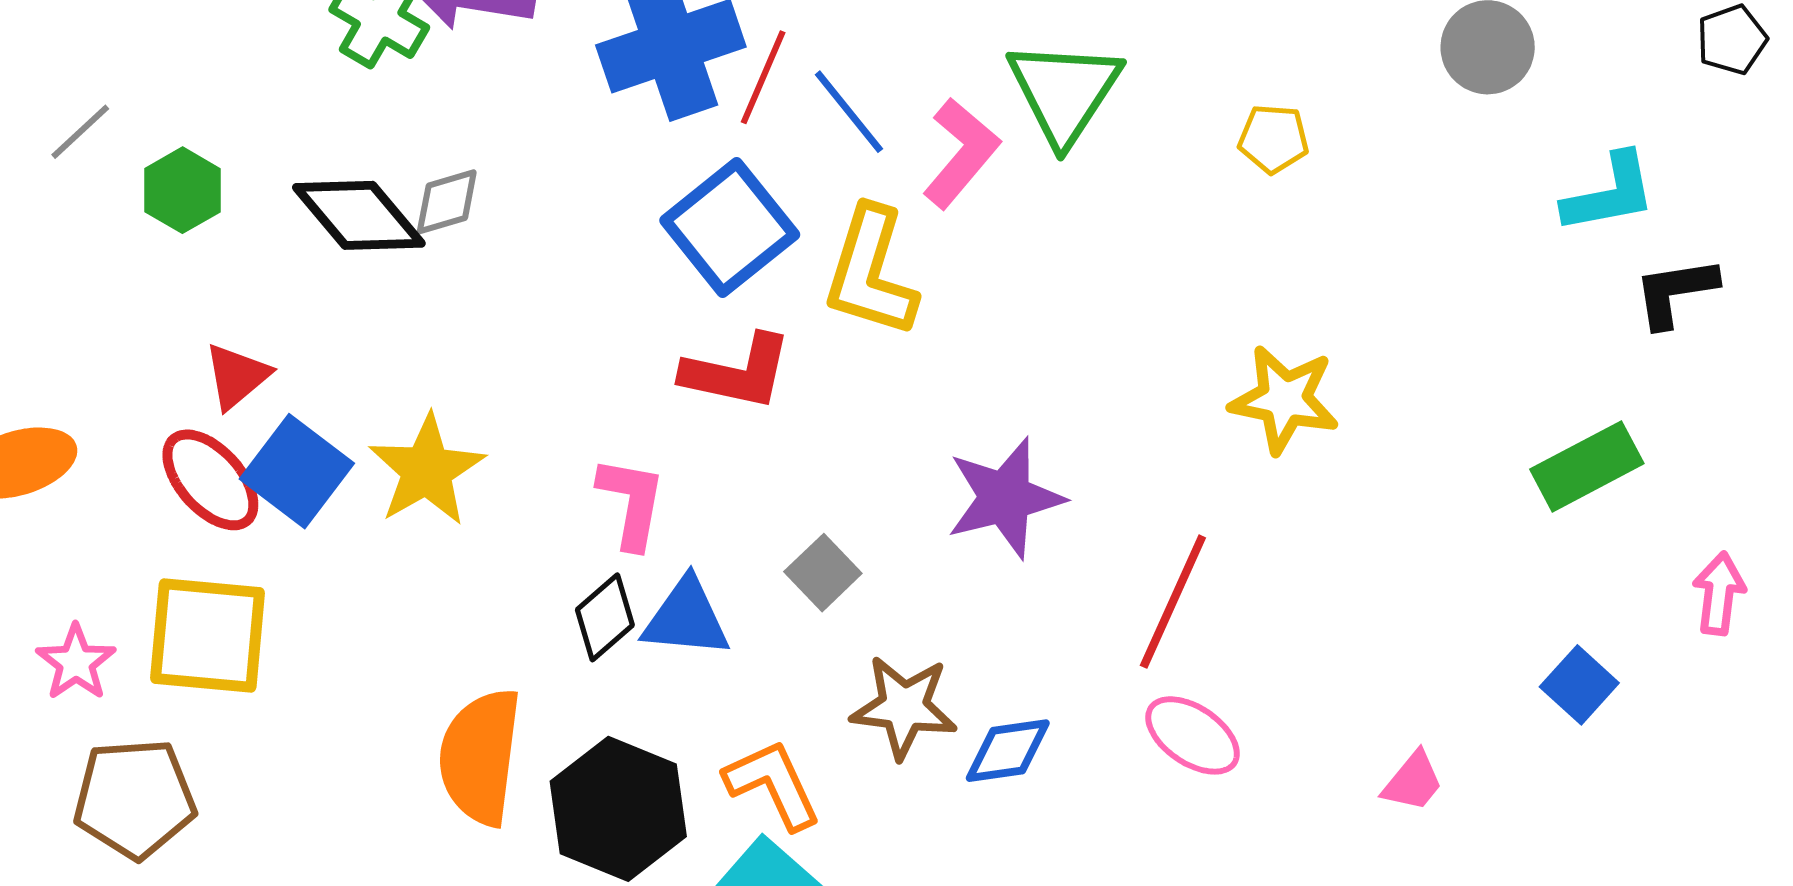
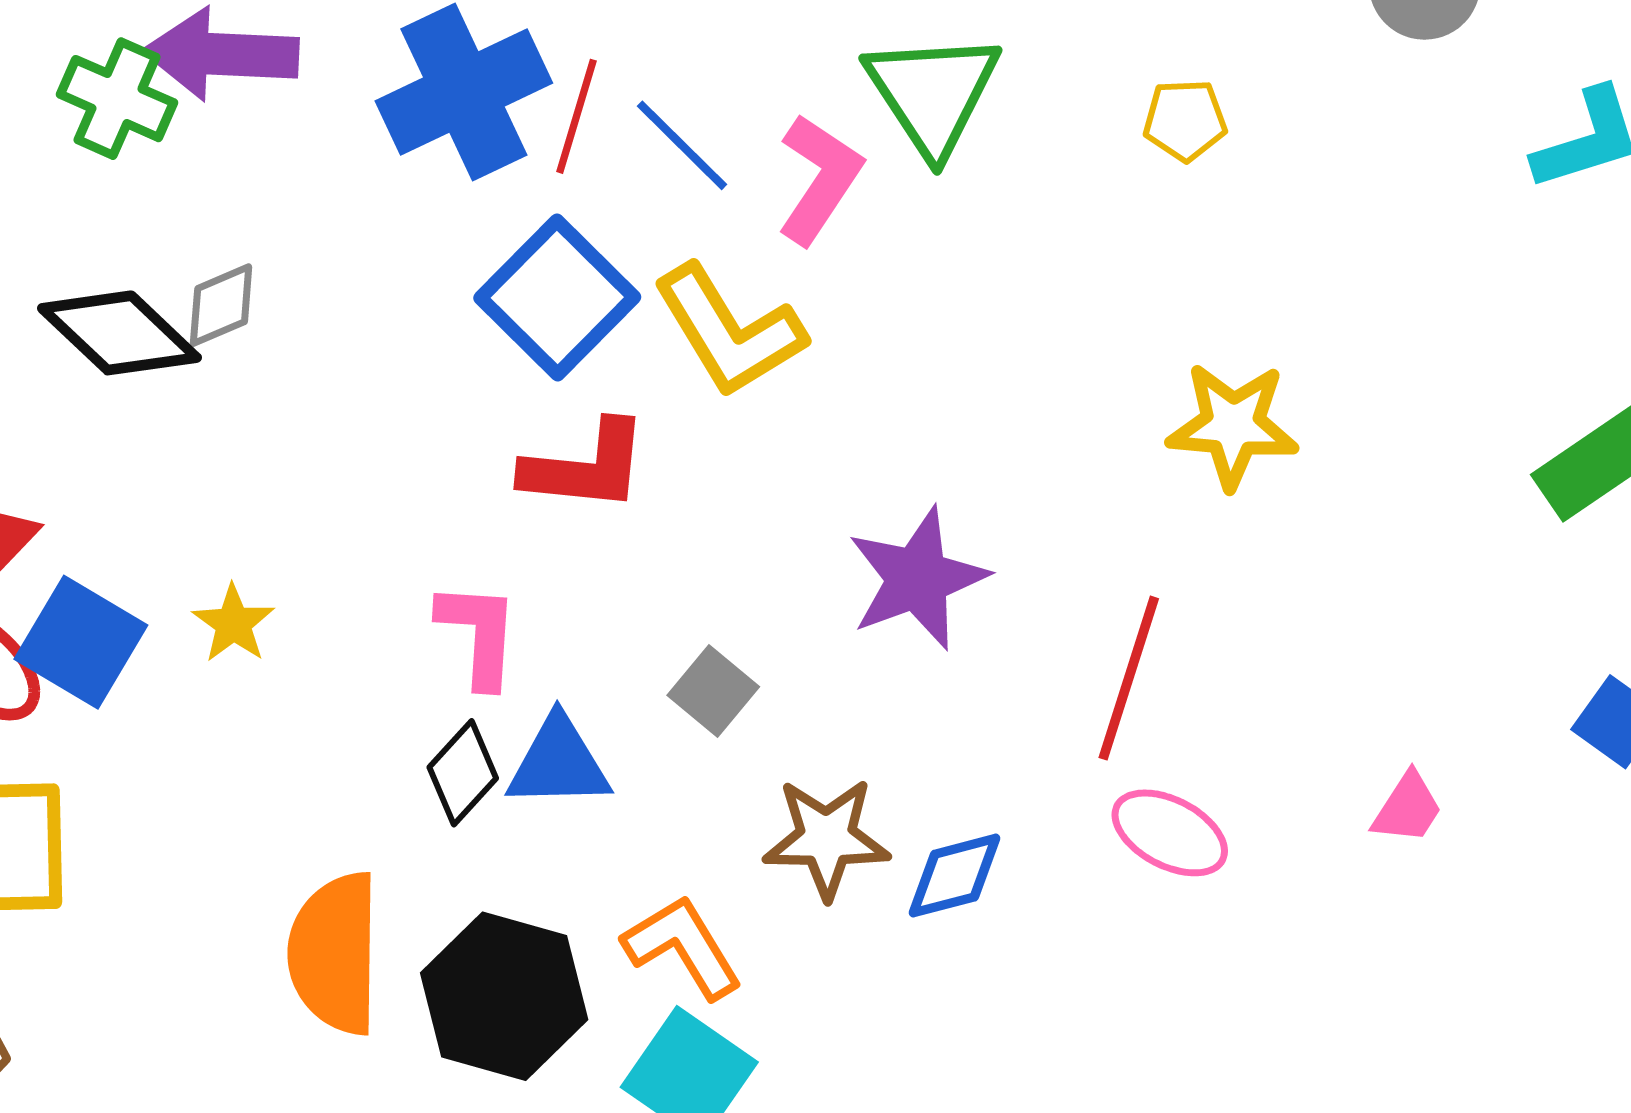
yellow L-shape: (871, 272) -> (729, 331), turned -42
yellow star: (427, 470) -> (233, 624), size x0.6
pink trapezoid: (1413, 782) -> (1408, 808), moved

